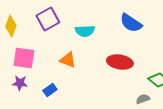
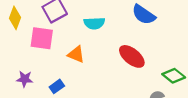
pink square: (24, 58) -> (42, 38), moved
red ellipse: (120, 62) -> (132, 56), turned 30

